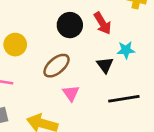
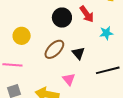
black triangle: (105, 65) -> (78, 53), moved
pink triangle: (71, 93) -> (69, 79), moved

